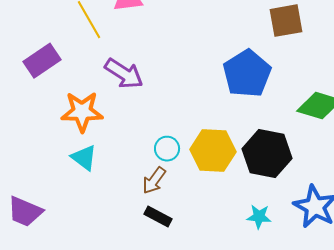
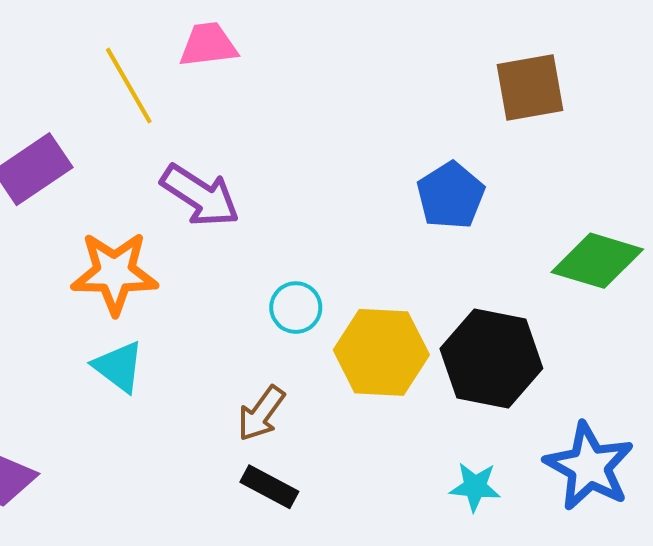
blue pentagon: (247, 74) -> (451, 196), size x0.7
cyan circle: (167, 149) -> (296, 308), moved

